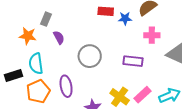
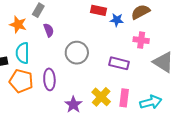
orange pentagon: (38, 91) -> (21, 81), turned 30
pink rectangle: (142, 95) -> (124, 98), turned -48

